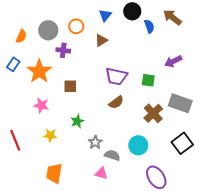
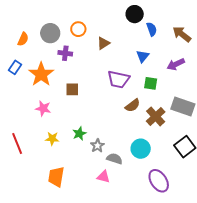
blue triangle: (105, 15) -> (143, 56), moved
brown arrow: (172, 17) -> (182, 34), moved
brown semicircle: (116, 102) -> (133, 105), moved
green star: (77, 121) -> (79, 134), moved

